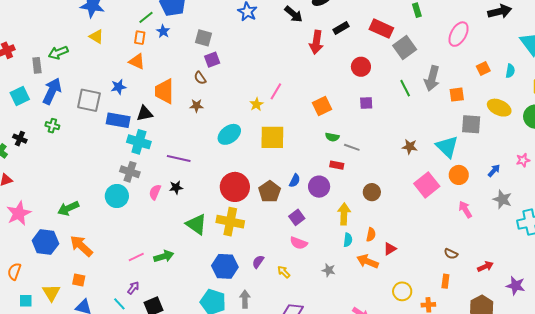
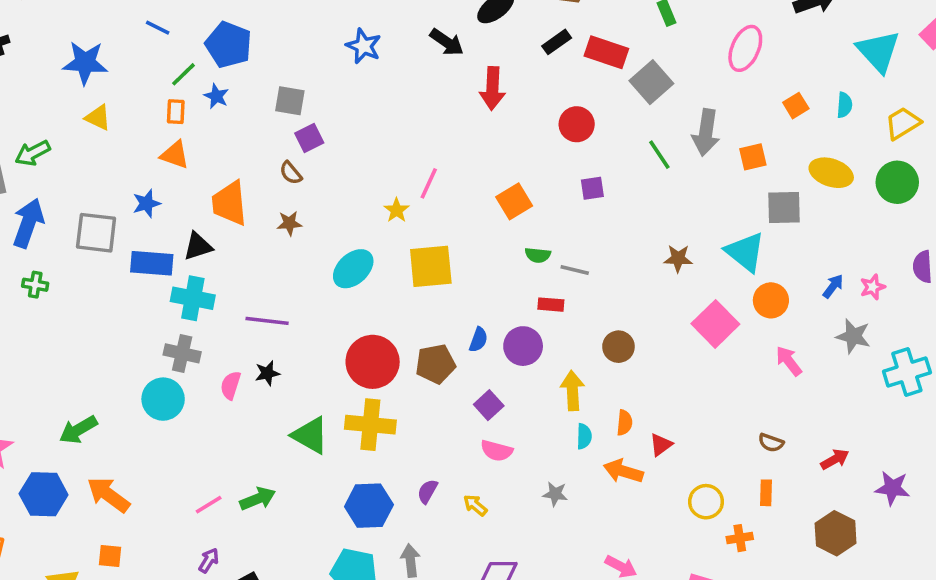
black rectangle: (341, 28) -> (557, 42), moved
pink star: (523, 160) -> (873, 287), moved
brown pentagon: (270, 192) -> (435, 364), turned 30
yellow circle: (402, 291) -> (706, 502), moved

